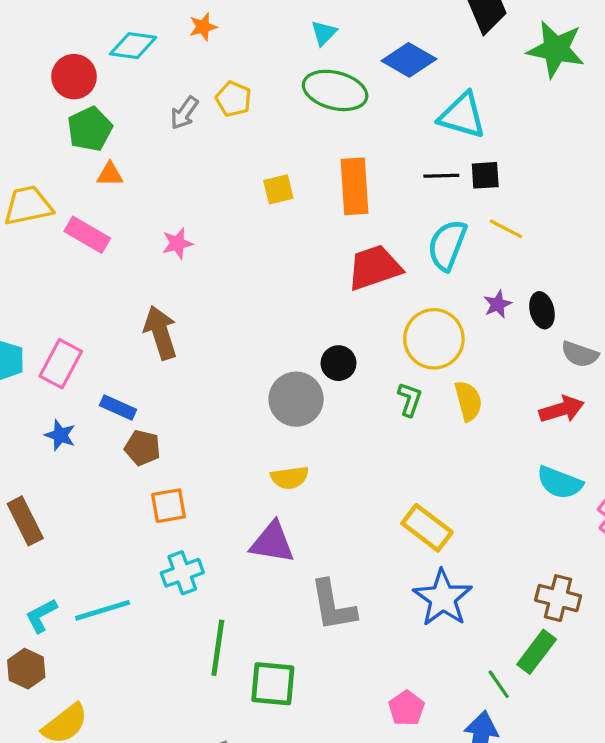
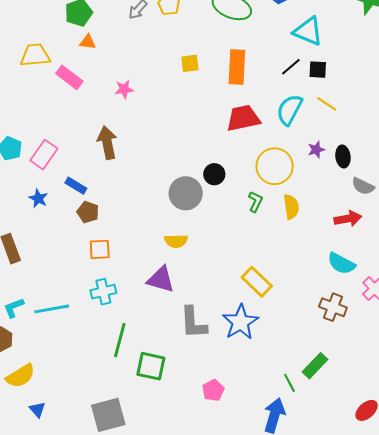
black line: (441, 176) -> (291, 67), turned -45
blue star: (443, 598) -> (240, 322), moved
brown cross: (558, 598) -> (333, 307), moved
pink pentagon: (406, 708) -> (213, 390), moved

